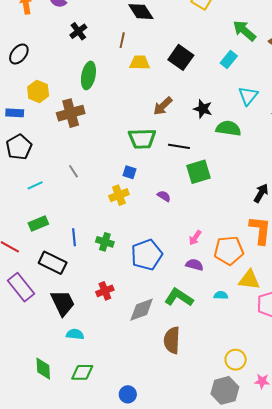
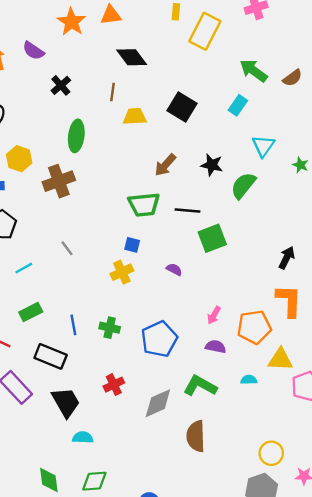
green semicircle: (228, 128) -> (243, 185), turned -55

